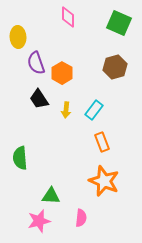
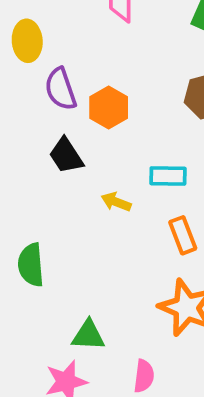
yellow arrow: (66, 110) -> (116, 202), moved, turned 105
cyan rectangle: (94, 110) -> (168, 176), turned 54

